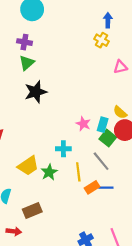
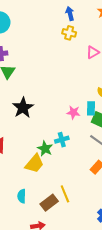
black star: (36, 92) -> (23, 108), moved
green star: (49, 172) -> (45, 149), moved
yellow line: (78, 172) -> (65, 194), moved

